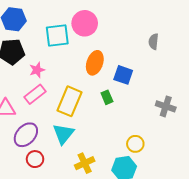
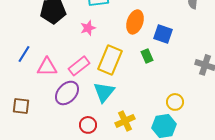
pink star: (37, 70) -> (88, 28), moved
pink rectangle: (35, 94) -> (79, 66), moved
red circle: (35, 159) -> (88, 125), moved

